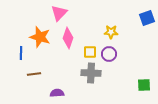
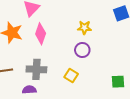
yellow square: (90, 52) -> (71, 75), moved, turned 32
gray cross: (91, 73) -> (36, 69), moved

